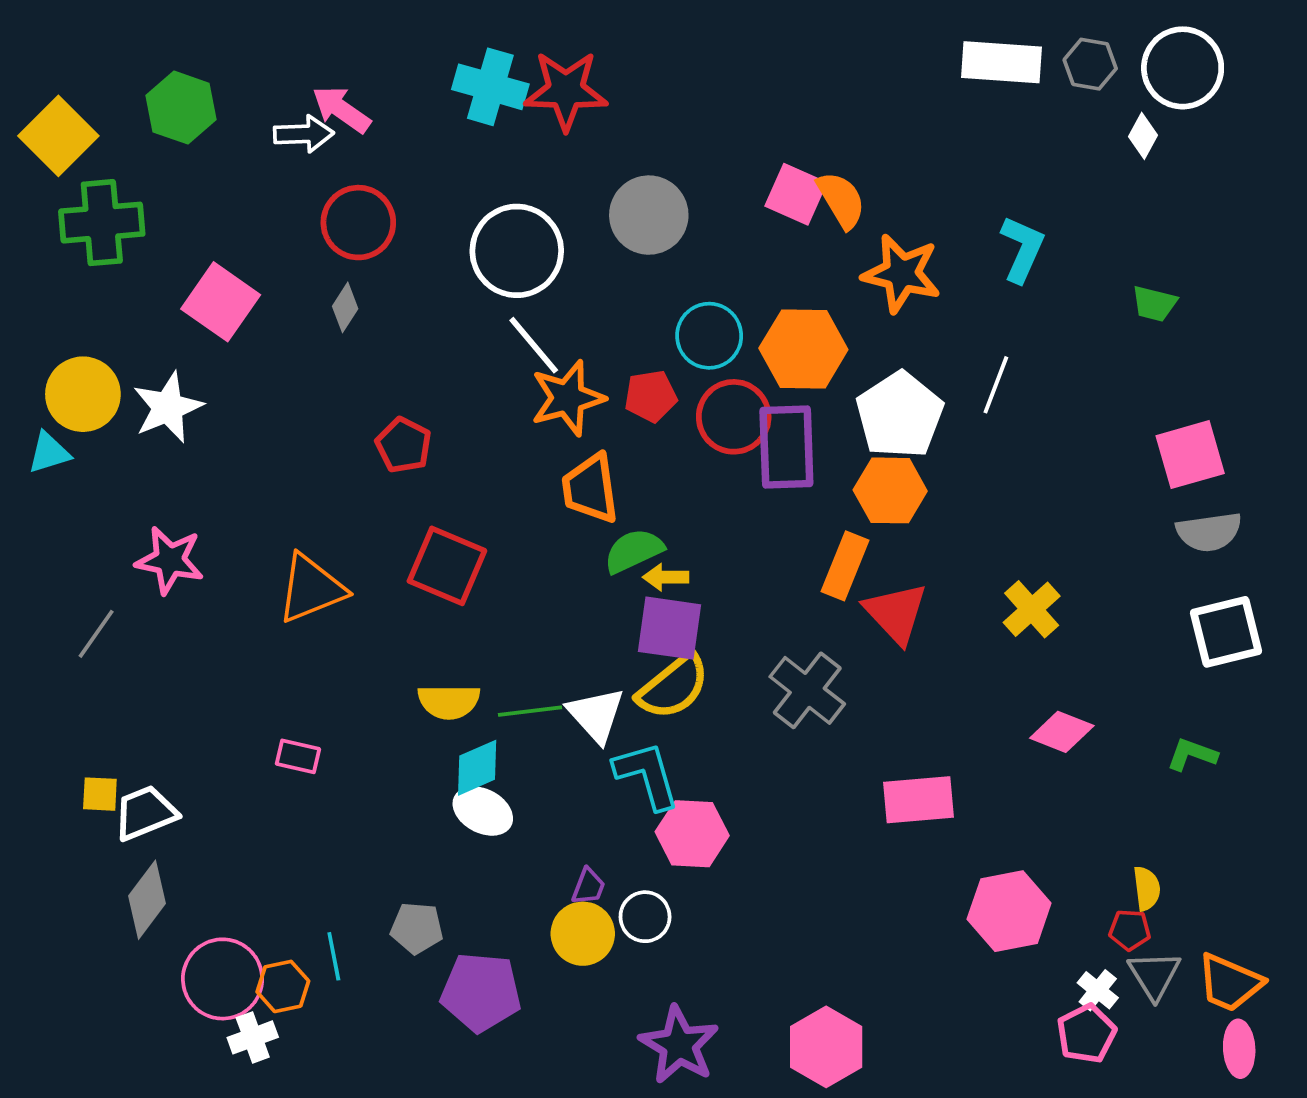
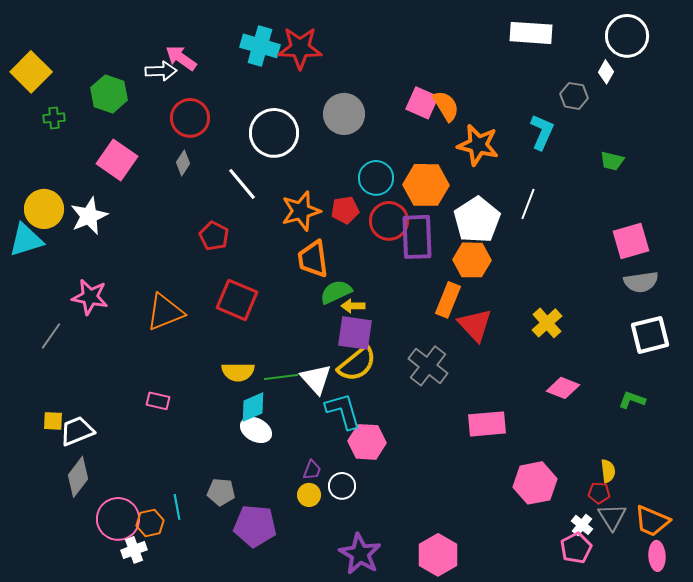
gray hexagon: (1090, 64) -> (574, 96), moved
green hexagon: (181, 108) -> (109, 94), moved
green cross: (102, 223) -> (54, 118), size x0.5
white line: (534, 345) -> (242, 184), moved
cyan triangle: (49, 453) -> (26, 240), size x1.5
yellow circle: (583, 934) -> (309, 495), size x0.7

